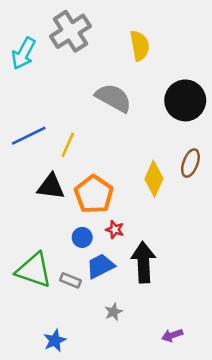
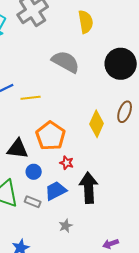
yellow line: (68, 145) -> (31, 98), turned 60
black triangle: (51, 187) -> (18, 149), moved
blue circle: (82, 237) -> (34, 172), moved

